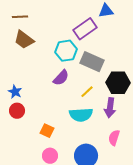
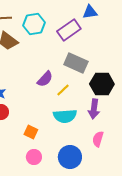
cyan hexagon: (66, 51) -> (34, 24), moved
yellow line: (87, 92) -> (63, 90), moved

